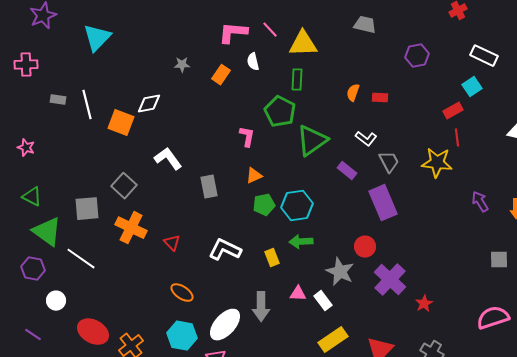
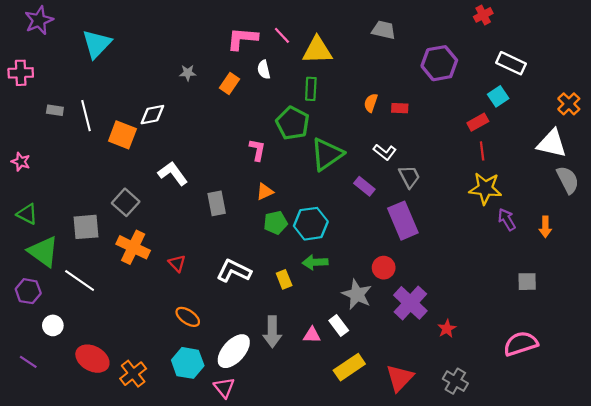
purple hexagon: (417, 56) -> (439, 63), size x1.4
yellow star: (437, 163) -> (485, 188), moved
pink triangle: (298, 294) -> (312, 335), moved

